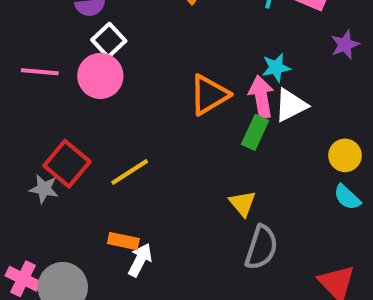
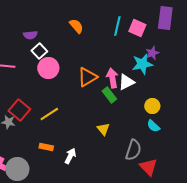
cyan star: (276, 68) -> (142, 64), moved, size x1.5
pink circle: (100, 76) -> (48, 68), moved
green rectangle: (255, 132) -> (109, 95), turned -63
gray semicircle: (261, 247) -> (133, 150), moved
white arrow: (140, 260) -> (70, 156), moved

